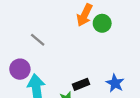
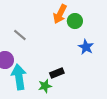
blue star: (115, 83) -> (86, 47), moved

